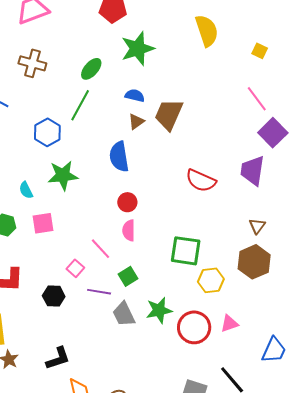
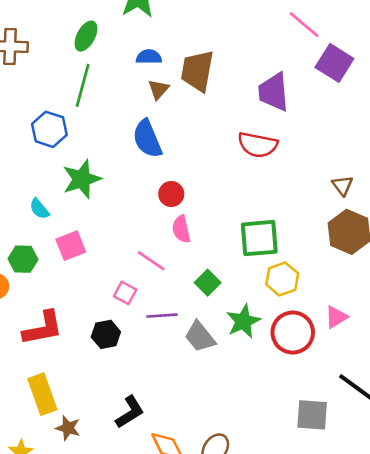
purple trapezoid: (252, 171) -> (274, 92), moved
green square: (128, 276) -> (208, 283), moved
yellow hexagon: (211, 280) -> (282, 279), moved

